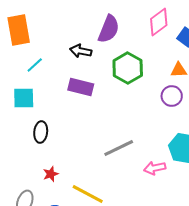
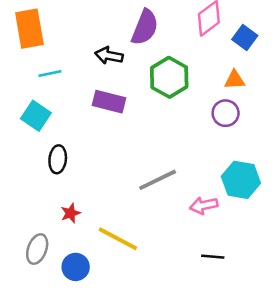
cyan line: (35, 65) -> (50, 73), turned 30
cyan square: (24, 98) -> (36, 116), turned 35

